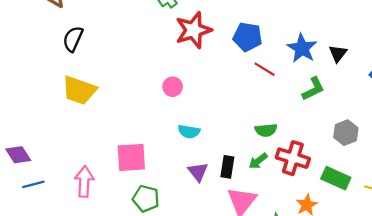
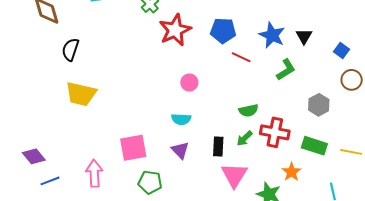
pink circle: (173, 87) -> (189, 83), moved
purple triangle: (198, 172) -> (180, 150), moved

